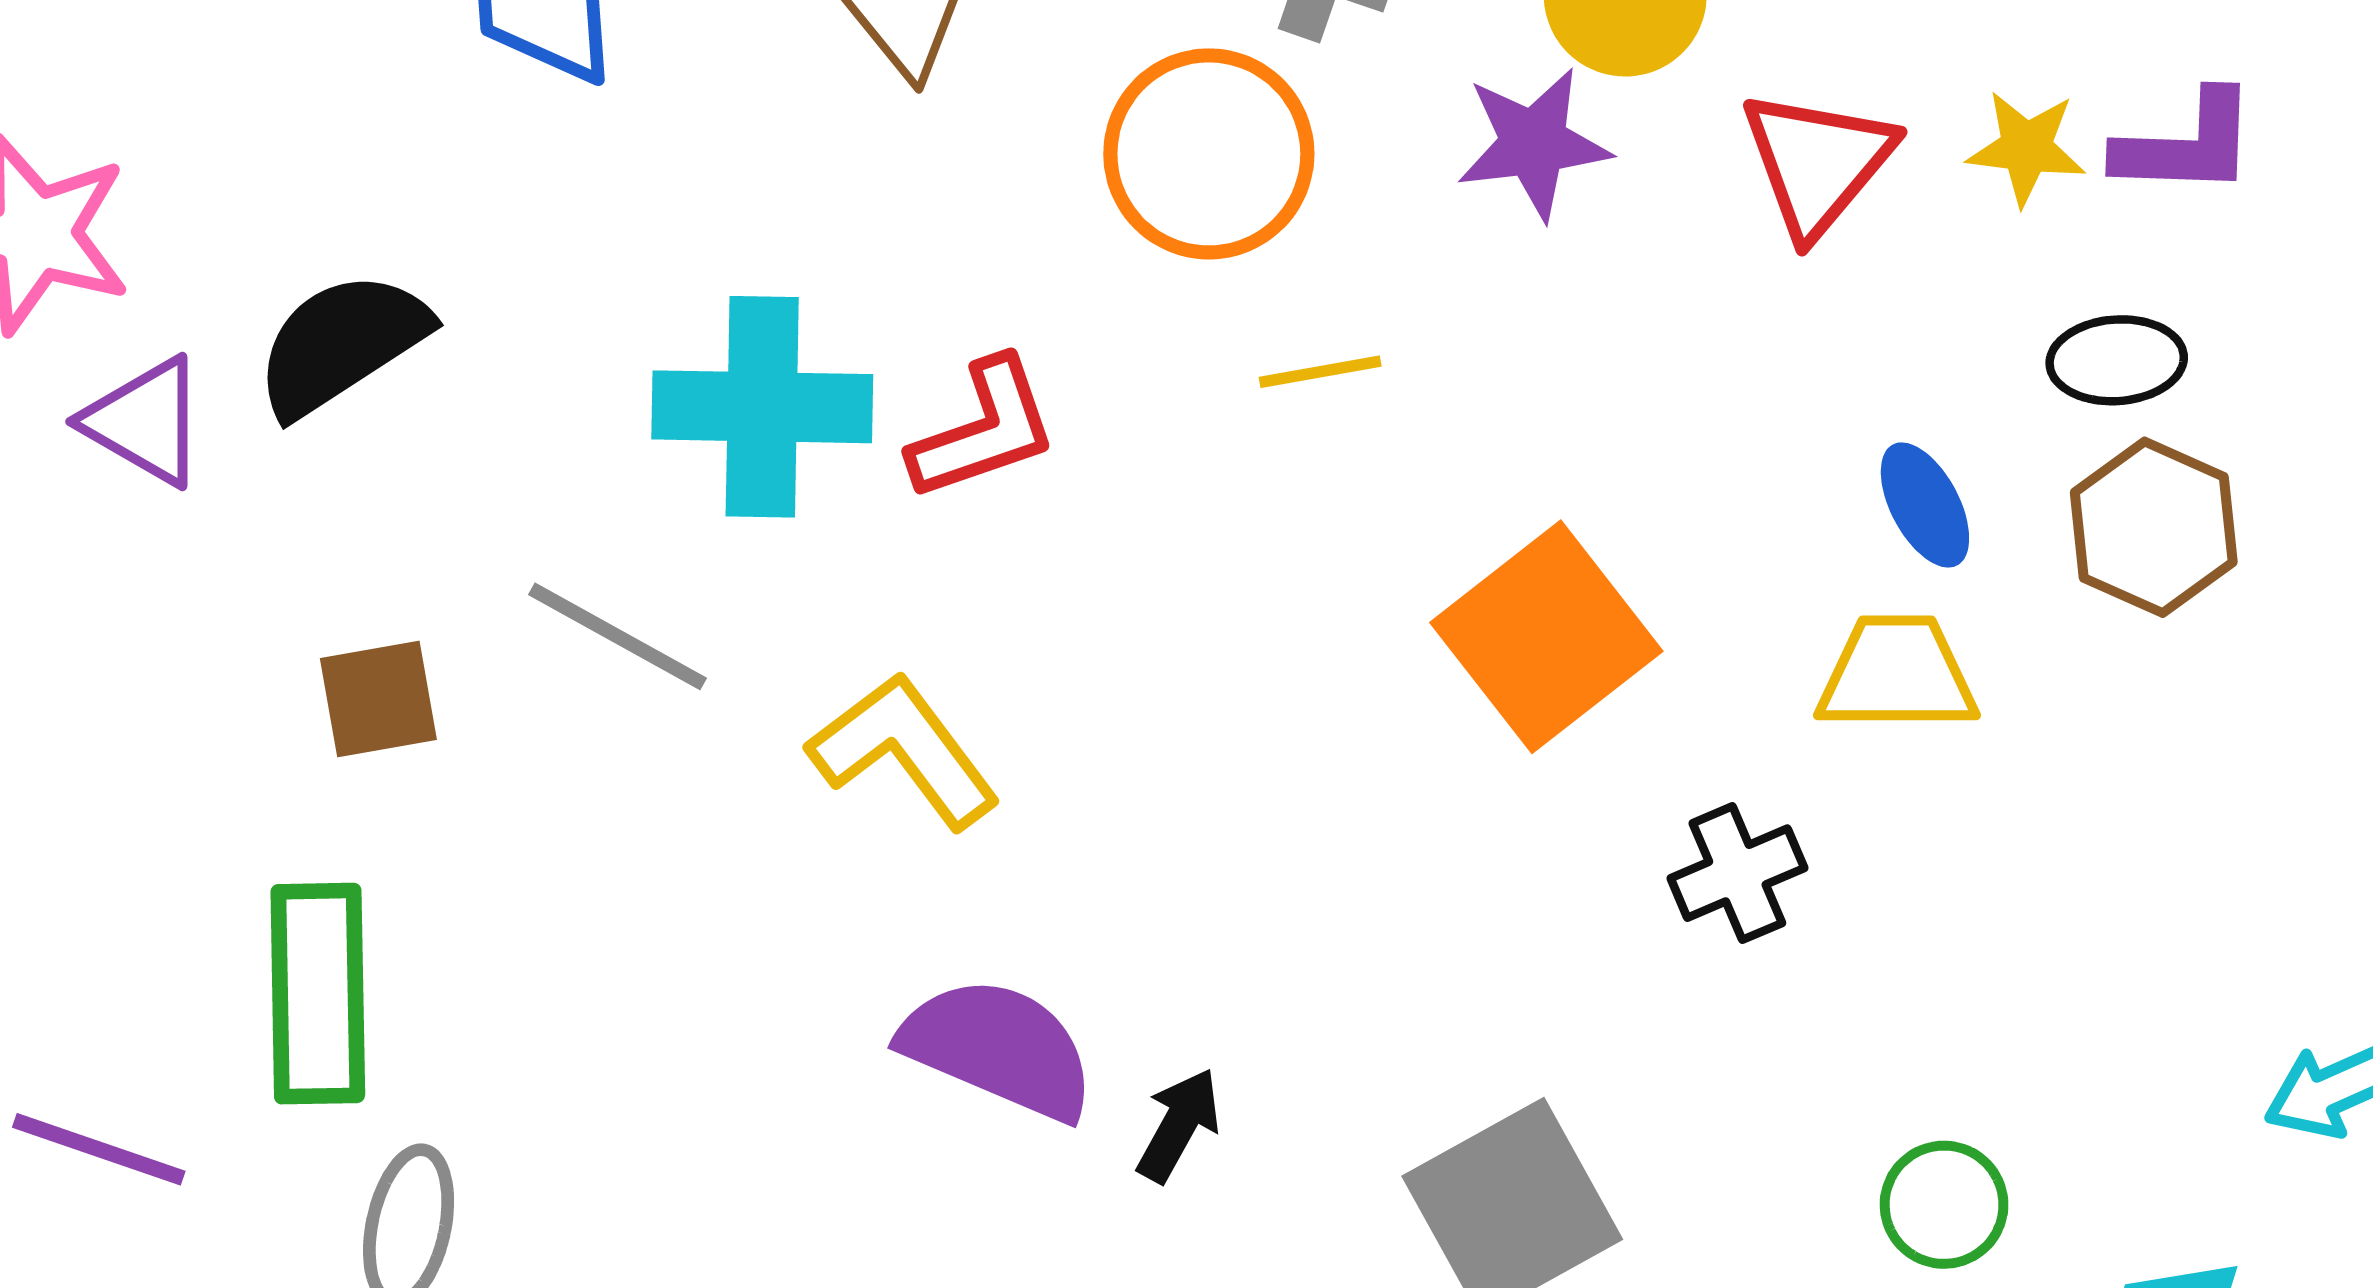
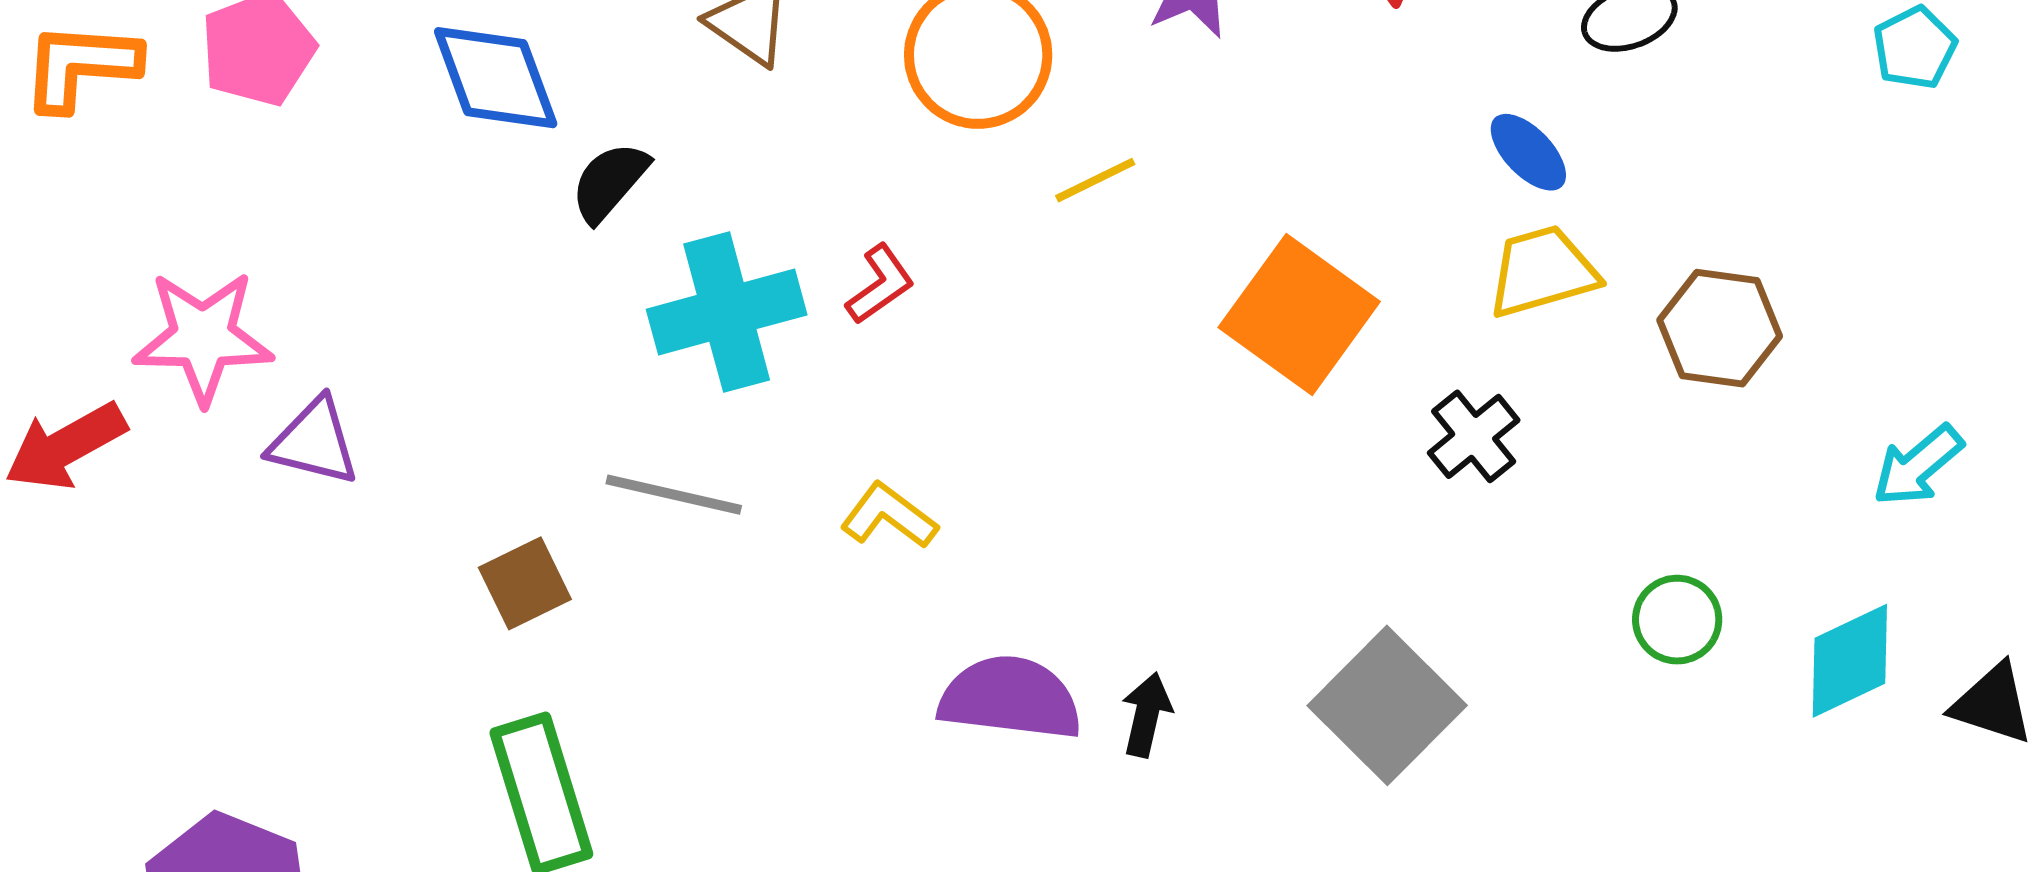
black semicircle: (341, 344) -> (610, 182), moved, size x0.7
red L-shape: (984, 430) -> (880, 284), size x0.7
brown hexagon: (2154, 527) -> (1720, 328), moved
yellow L-shape: (904, 751) -> (889, 516), size x0.7

